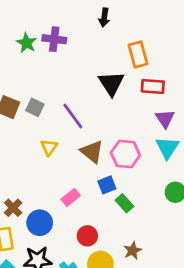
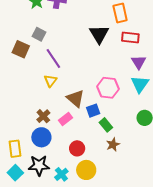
gray square: (35, 107) -> (39, 34), moved
purple line: (73, 116) -> (53, 59), moved
brown triangle: (92, 152) -> (75, 98), moved
brown cross: (13, 208) -> (43, 116), moved
brown star: (133, 251) -> (113, 145), moved

